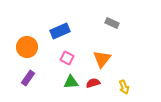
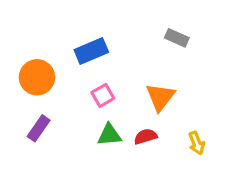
pink square: (67, 58) -> (103, 95), turned 32

